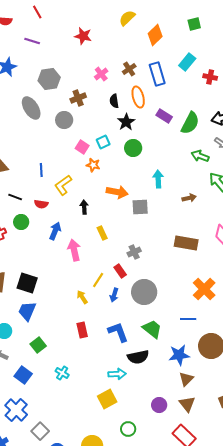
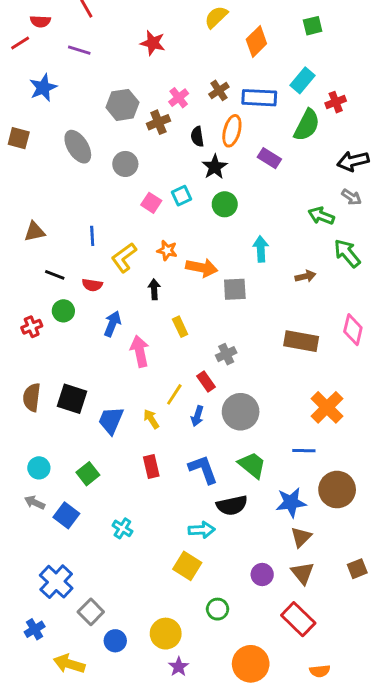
blue rectangle: (157, 74) -> (259, 98), turned -70
red cross: (210, 77) -> (336, 102), turned -32
gray hexagon: (49, 79) -> (122, 105), moved
orange ellipse: (138, 97) -> (232, 131), turned 30
brown cross: (78, 98) -> (158, 122), moved
green semicircle: (190, 123) -> (307, 125), moved
orange star: (93, 165) -> (167, 250), moved
blue trapezoid: (27, 311) -> (111, 420), moved
green square: (38, 345) -> (88, 474), moved
blue square: (23, 375) -> (66, 515), moved
yellow square: (107, 399) -> (187, 566), turned -30

